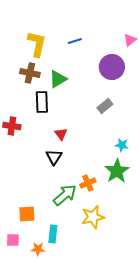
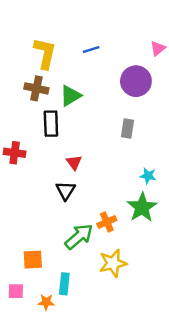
gray rectangle: (105, 106) -> (127, 128), turned -42

